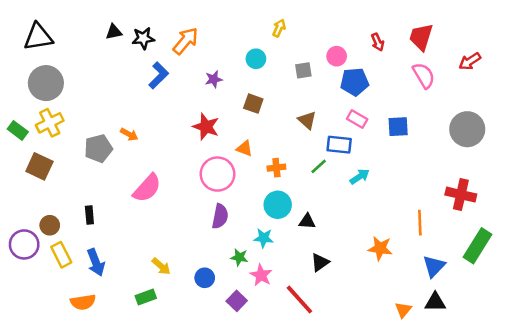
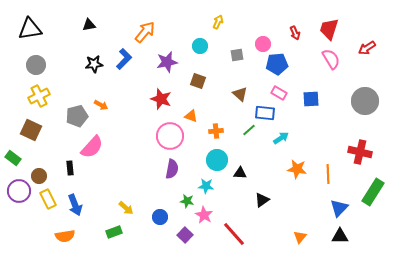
black star: (143, 38) -> (94, 64), moved
purple star: (214, 79) -> (167, 62), size x1.5
gray circle: (46, 83) -> (36, 65), size x0.7
green rectangle: (18, 130) -> (13, 158), moved
pink semicircle: (147, 188) -> (92, 147), moved
orange star: (380, 248) -> (297, 169), moved
black triangle: (320, 262) -> (262, 200), moved
orange triangle: (403, 310) -> (300, 237), moved

